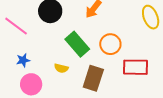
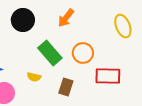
brown rectangle: (93, 78) -> (66, 87), size x0.7

